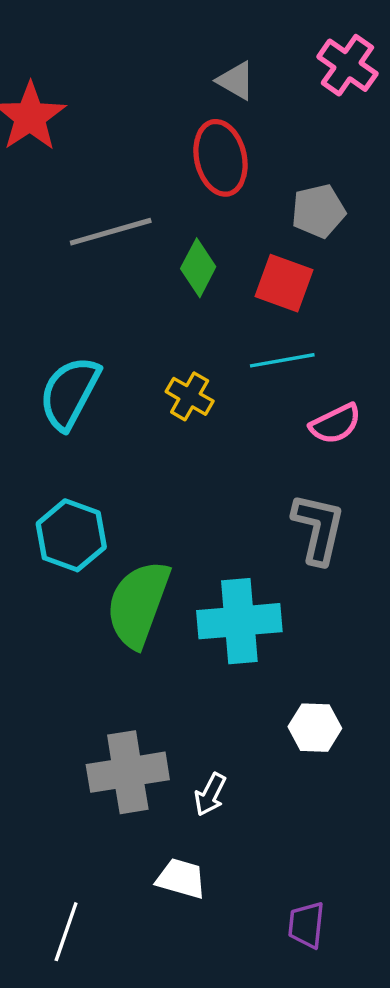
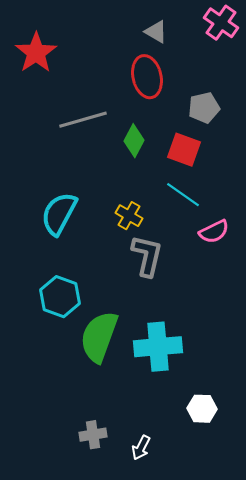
cyan line: (282, 360) -> (183, 195), turned 45
gray L-shape: (318, 528) -> (147, 256), moved
gray cross: (128, 772) -> (93, 435), size x0.6

